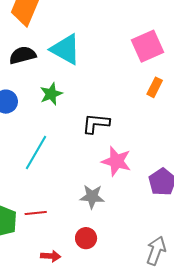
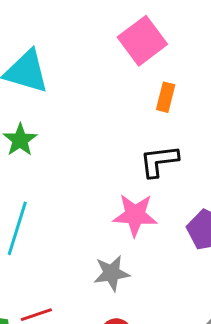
black L-shape: (96, 124) -> (159, 161), moved

